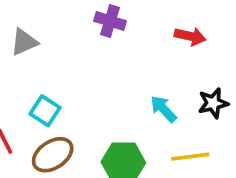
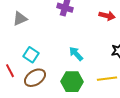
cyan arrow: (163, 109) -> (76, 54), moved

